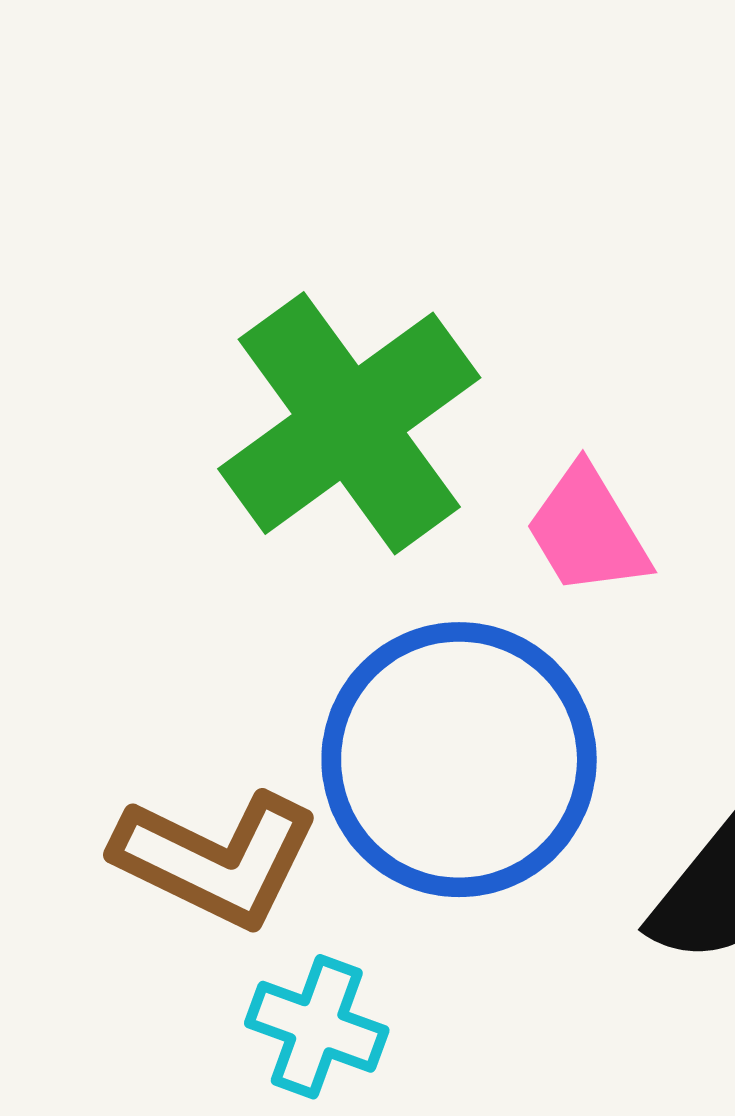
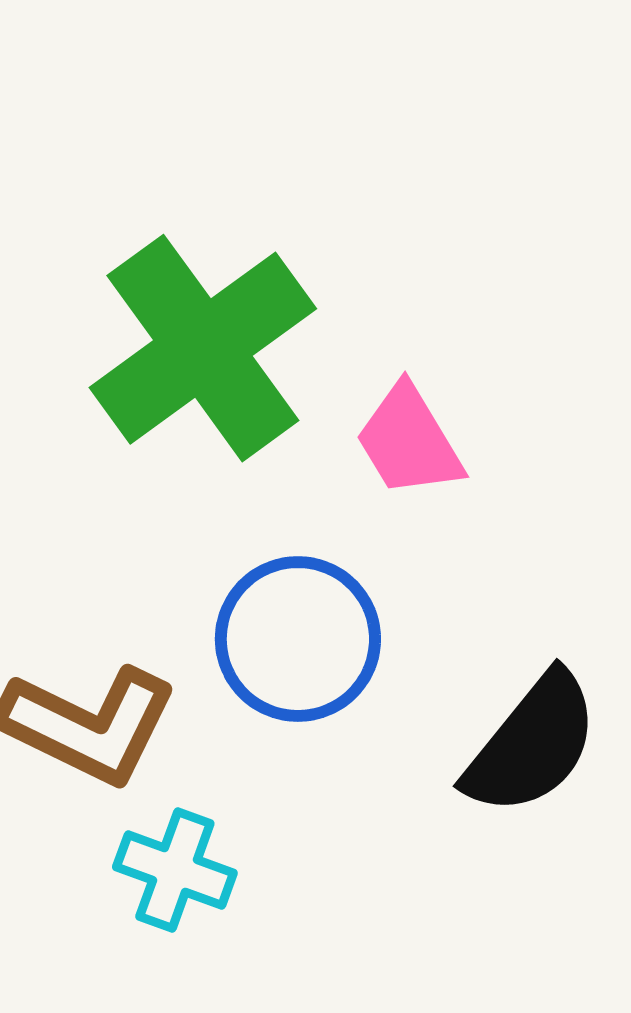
blue circle: (459, 760) -> (298, 639), size x0.7

